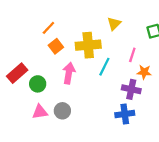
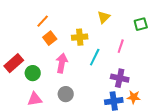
yellow cross: (88, 45) -> (80, 37), size x0.7
orange star: (144, 72) -> (134, 97), moved
gray circle: (62, 111) -> (66, 94), moved

